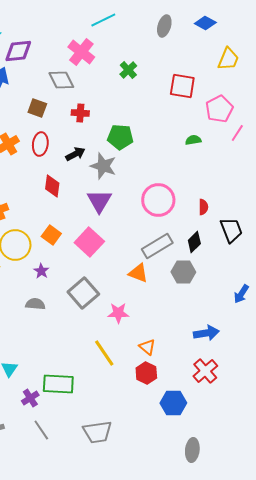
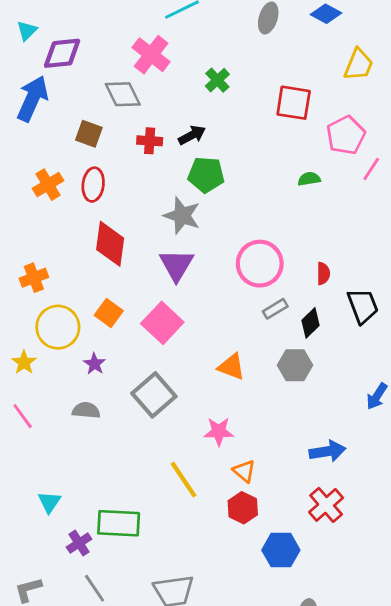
black arrow: (75, 154) -> (192, 135), moved
red diamond: (52, 186) -> (110, 244), size x1.4
gray rectangle: (157, 246) -> (275, 309), moved, size x0.6
pink star: (118, 313) -> (219, 432), moved

